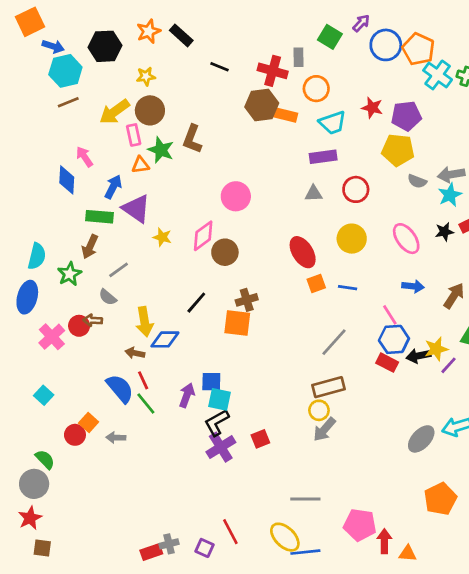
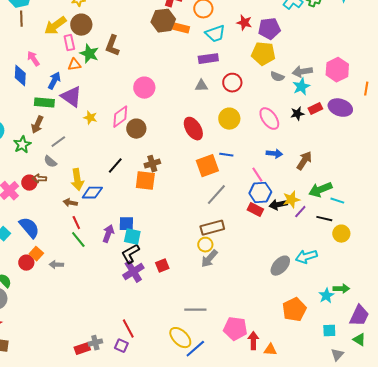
brown line: (68, 102) -> (21, 19), turned -70
orange square: (316, 284) -> (207, 166), moved, size x1.6
blue semicircle: (120, 388) -> (29, 228), moved
red line: (230, 532) -> (128, 329), moved
blue line: (305, 552) -> (195, 349), turned -35

